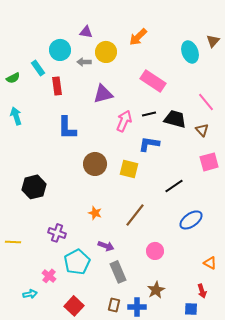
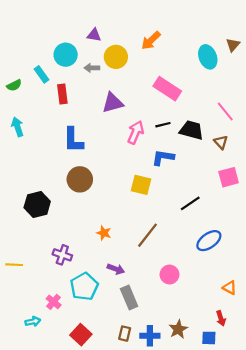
brown circle: (95, 164) -> (80, 179), moved
brown star: (156, 290) -> (178, 329), moved

